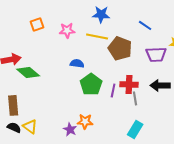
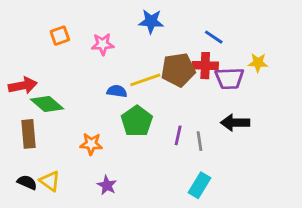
yellow line: (97, 36) -> (145, 80), moved, turned -30
brown pentagon: (120, 48) -> (178, 70), turned -30
red cross: (129, 84) -> (205, 66), moved
purple line: (113, 90) -> (178, 135), moved
brown rectangle: (13, 105) -> (28, 134), moved
orange star: (85, 121) -> (91, 144), moved

